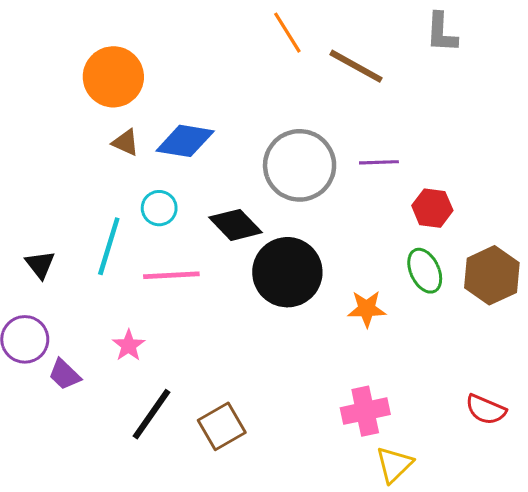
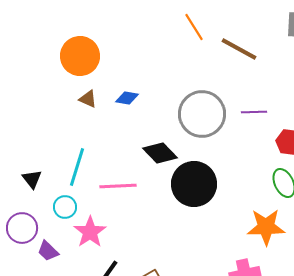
blue diamond: (185, 141) -> (127, 98), size x0.6
cyan circle: (159, 208) -> (65, 207), moved
orange star: (367, 309) -> (266, 227), moved, size x1.5
pink star: (129, 345) -> (90, 232), size x1.5

